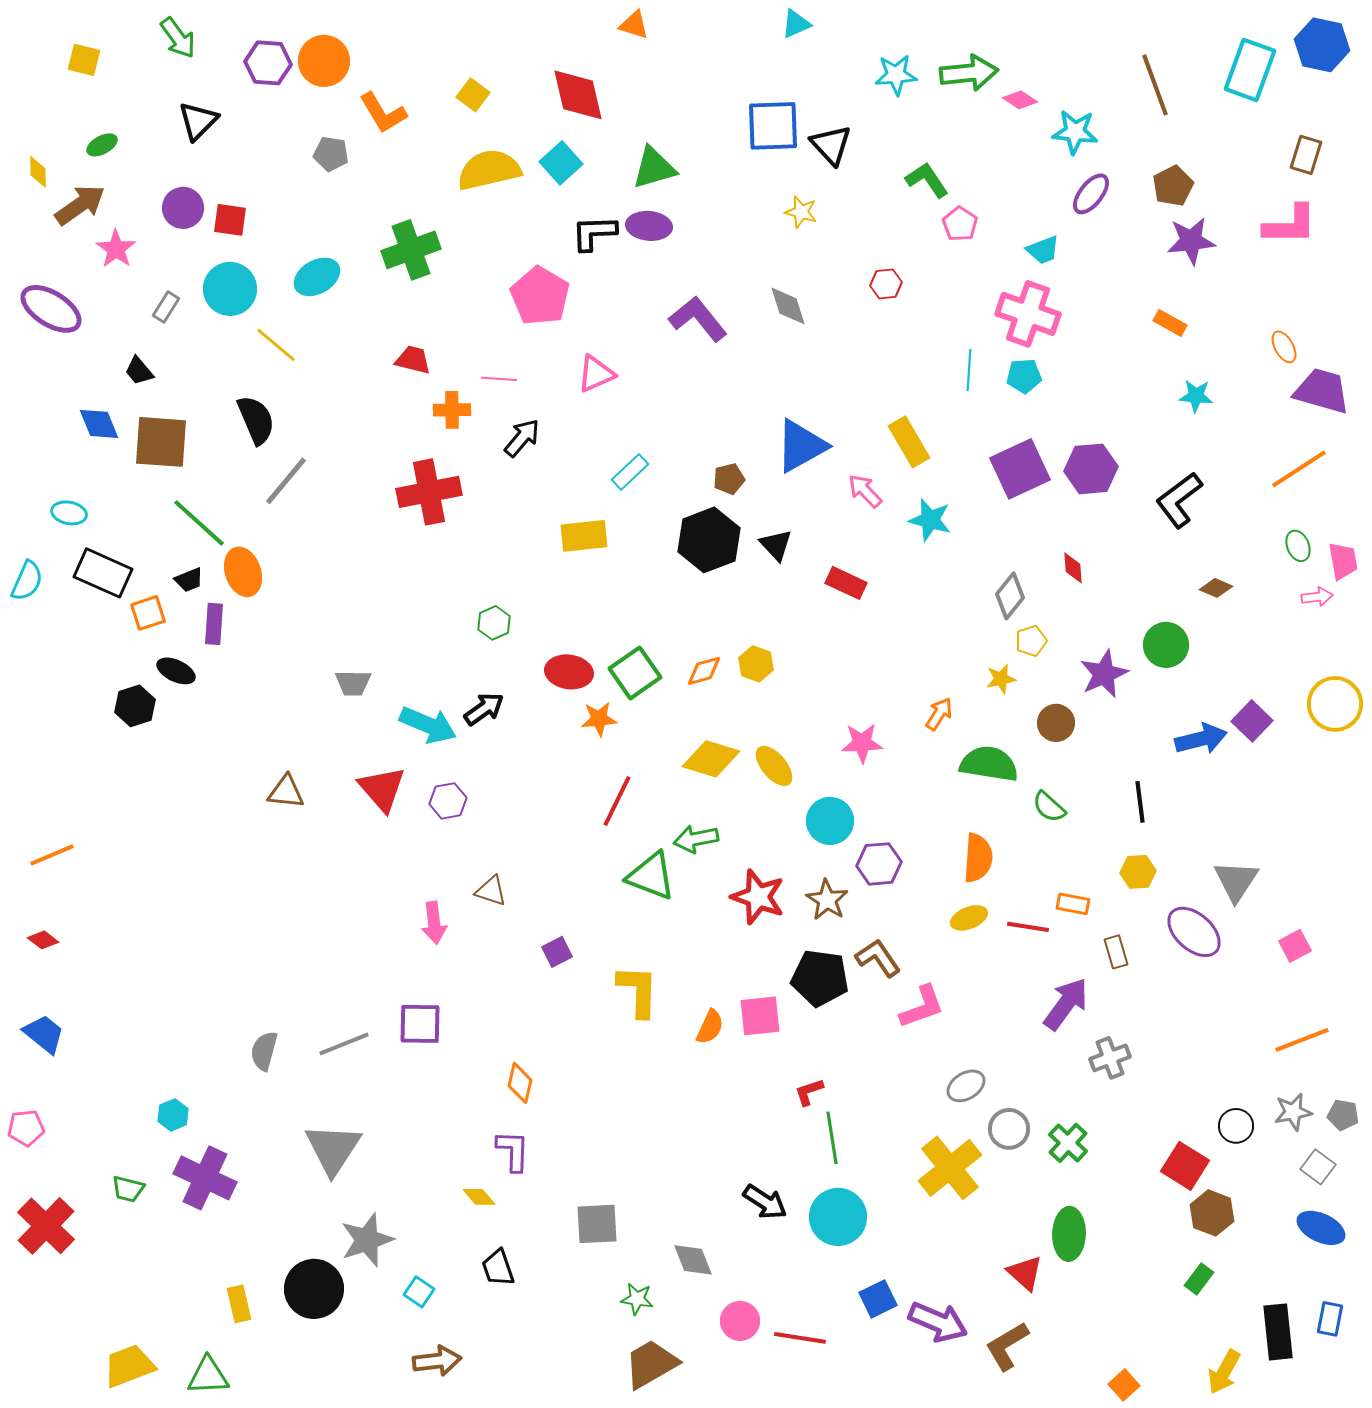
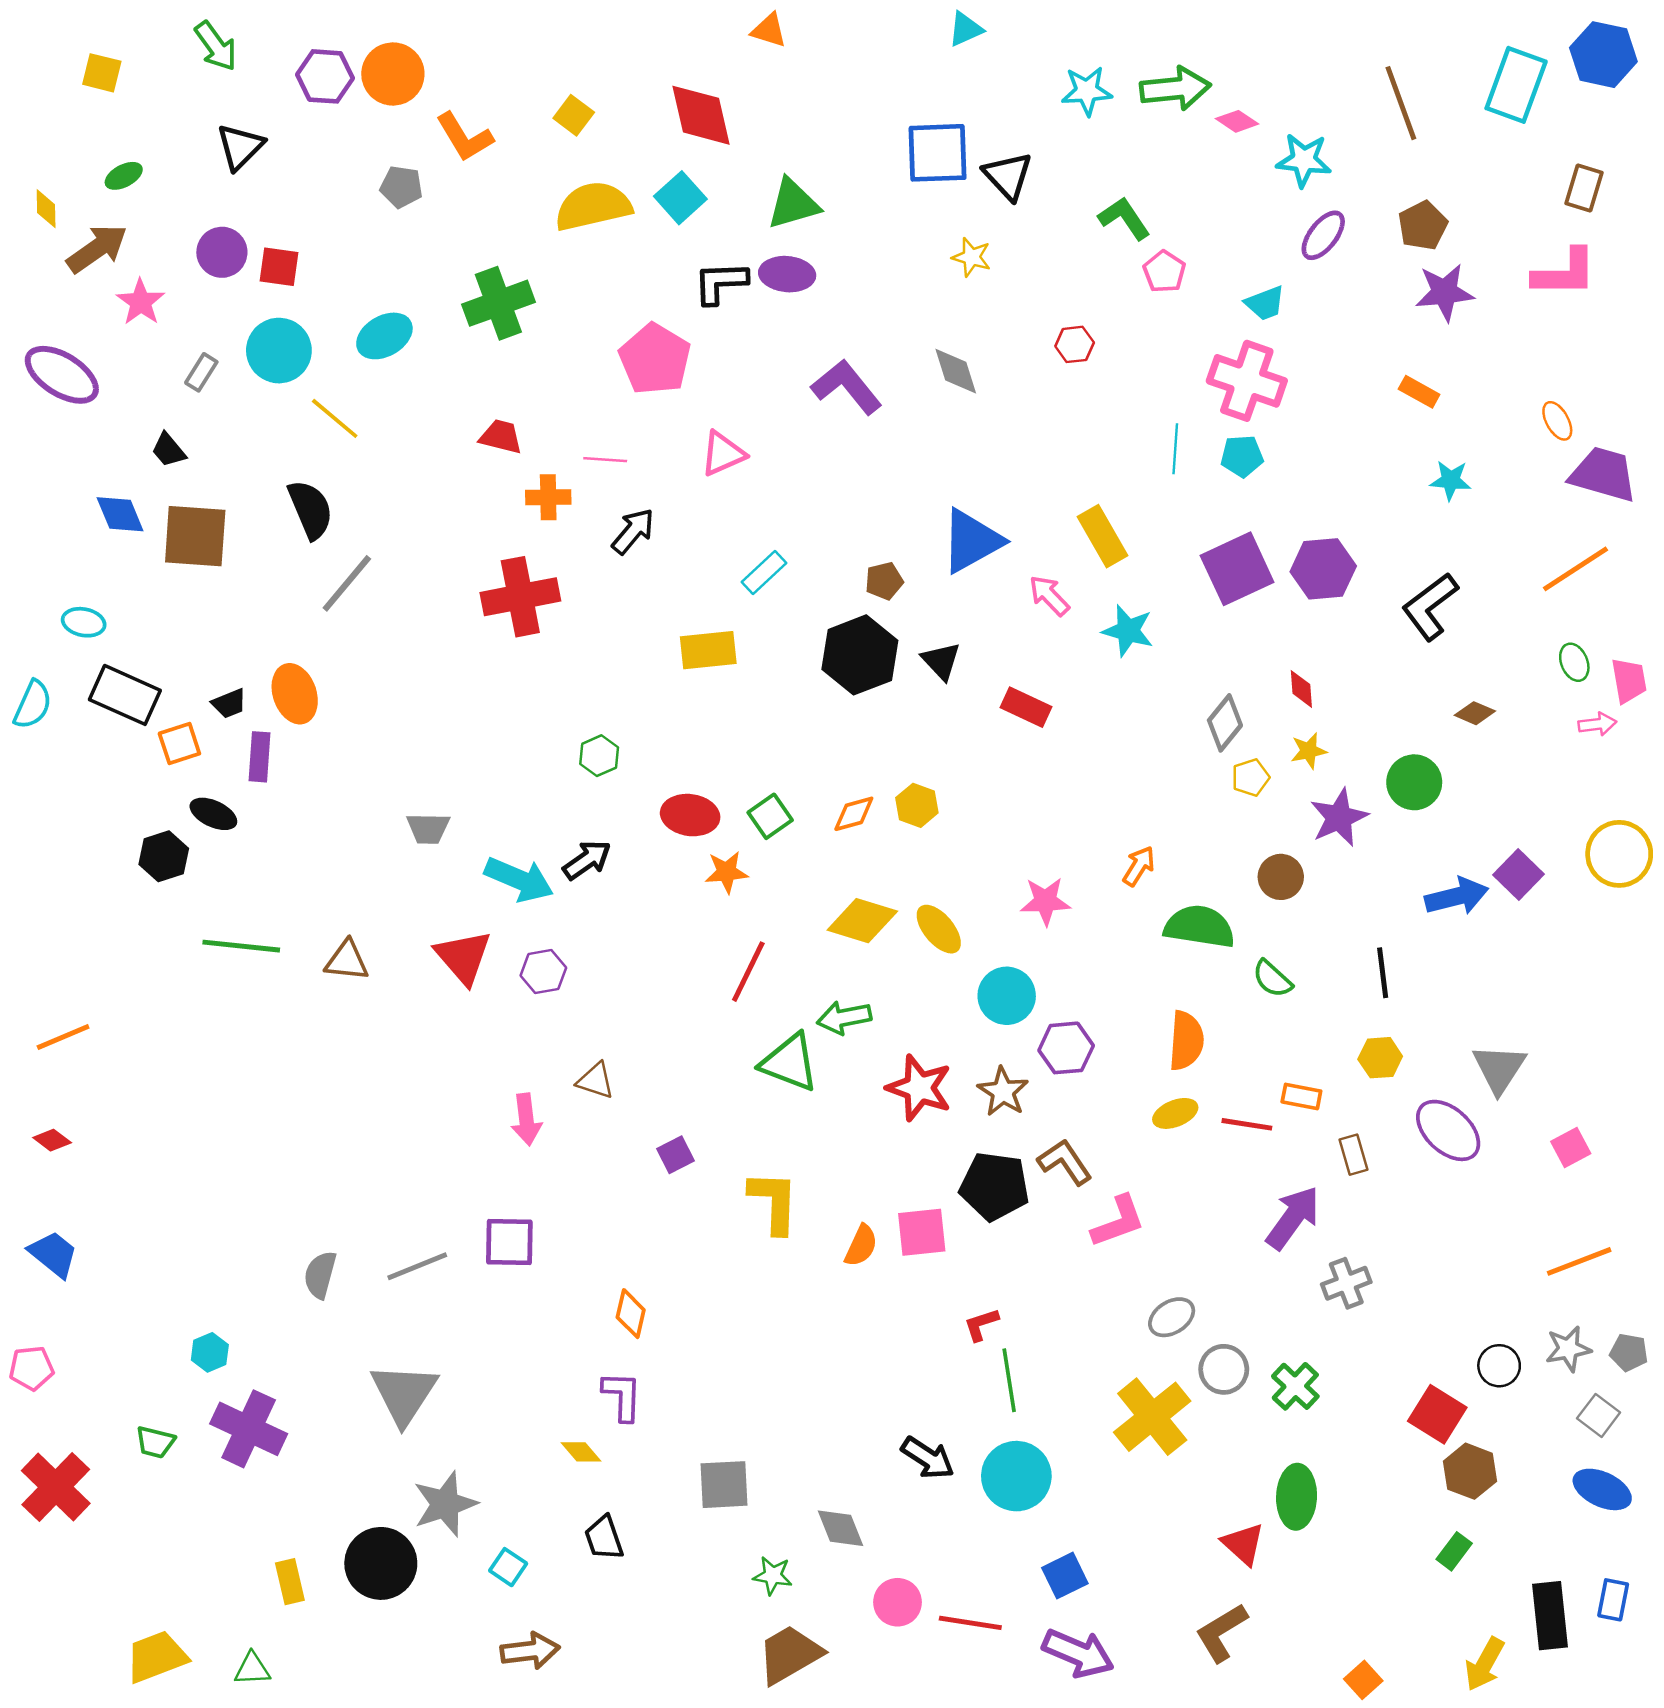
green line: (199, 523) -> (241, 946), moved, turned -36
green square: (635, 673) -> (770, 816), size x0.7
yellow star: (1001, 679) -> (1309, 751), moved
purple arrow: (938, 1322) -> (1078, 1653), moved
green triangle: (208, 1376) -> (252, 1669), size x0.7

